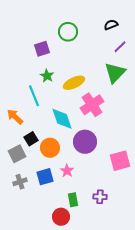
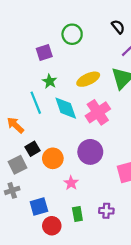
black semicircle: (111, 25) -> (118, 27), turned 72
yellow ellipse: (74, 83) -> (88, 79), moved
cyan diamond: (62, 119) -> (66, 108), moved
blue square: (45, 177) -> (39, 206), moved
gray cross: (20, 182) -> (12, 190), moved
red circle: (61, 217) -> (52, 226), moved

